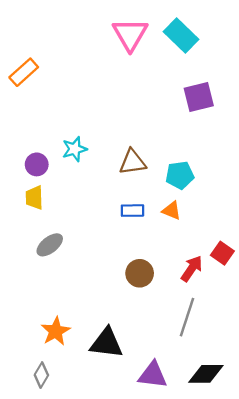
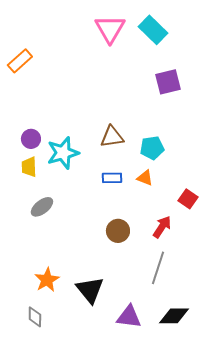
cyan star: (75, 149) -> (63, 153), moved, size x1.5
red square: (222, 253) -> (188, 199), moved
black triangle: (106, 343) -> (90, 290), turned 44
gray diamond: (41, 375) -> (35, 317), turned -30

